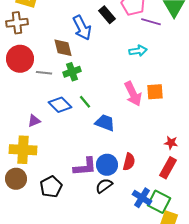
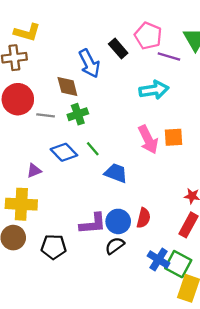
cyan arrow: (138, 51) -> (154, 90), size x1.4
black pentagon: (51, 187) -> (54, 247), turned 30

